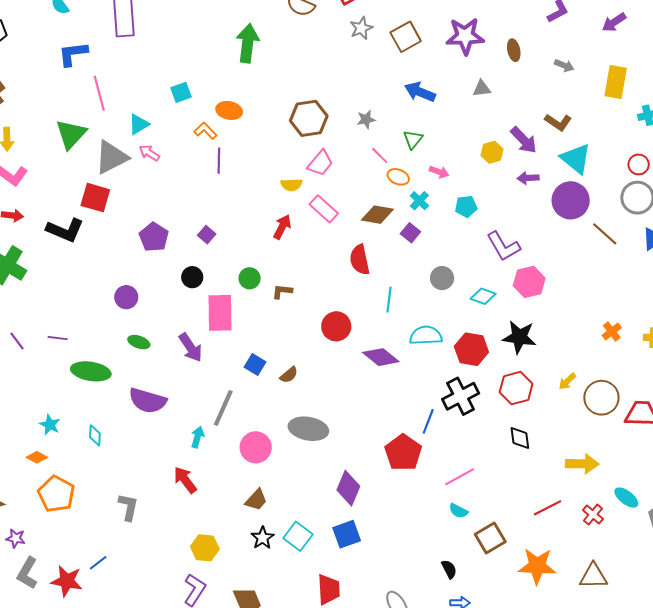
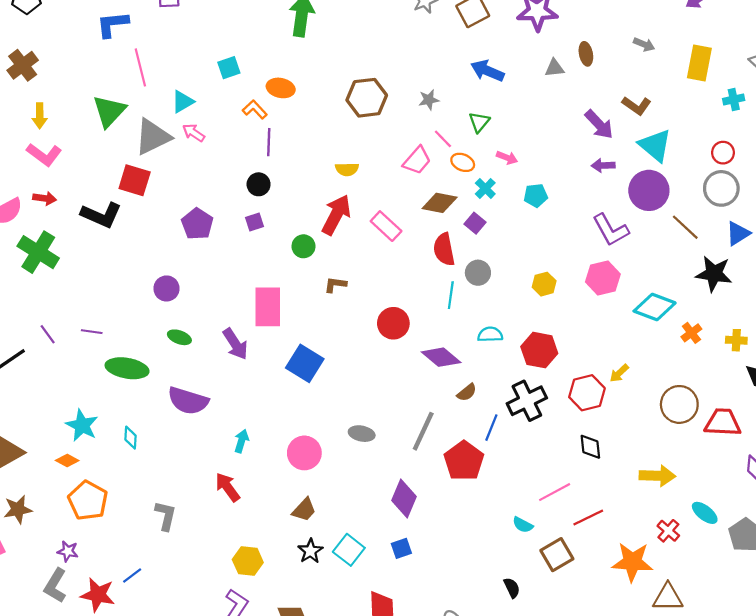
brown ellipse: (514, 50) -> (586, 54), moved
yellow hexagon: (492, 152) -> (544, 284), moved
pink trapezoid: (320, 163) -> (417, 160), moved
pink rectangle: (324, 209) -> (386, 226), moved
red arrow: (282, 227) -> (336, 215), size x1.5
purple square: (207, 235) -> (254, 222), turned 30
purple L-shape: (503, 246) -> (611, 230), moved
red semicircle: (360, 260) -> (444, 249), moved
black circle: (192, 277) -> (259, 184), moved
green circle: (250, 278) -> (303, 246), moved
gray circle: (442, 278) -> (478, 273), moved
cyan diamond: (483, 296) -> (655, 307), moved, size x1.5
cyan semicircle: (426, 335) -> (490, 334), size x0.7
black star: (519, 337) -> (714, 274), moved
blue square: (255, 365) -> (305, 363), size x1.6
brown semicircle: (289, 375) -> (467, 392), moved
yellow arrow: (567, 381) -> (619, 373), moved
gray line: (223, 408) -> (423, 431), moved
cyan star: (50, 425) -> (82, 425), size x1.4
gray ellipse: (308, 429) -> (362, 434), size x0.6
pink line: (460, 477) -> (555, 492), moved
red line: (547, 508) -> (588, 517), moved
blue square: (347, 534) -> (401, 548), size x0.7
purple star: (16, 538) -> (68, 551), moved
orange star: (537, 566) -> (632, 562), moved

